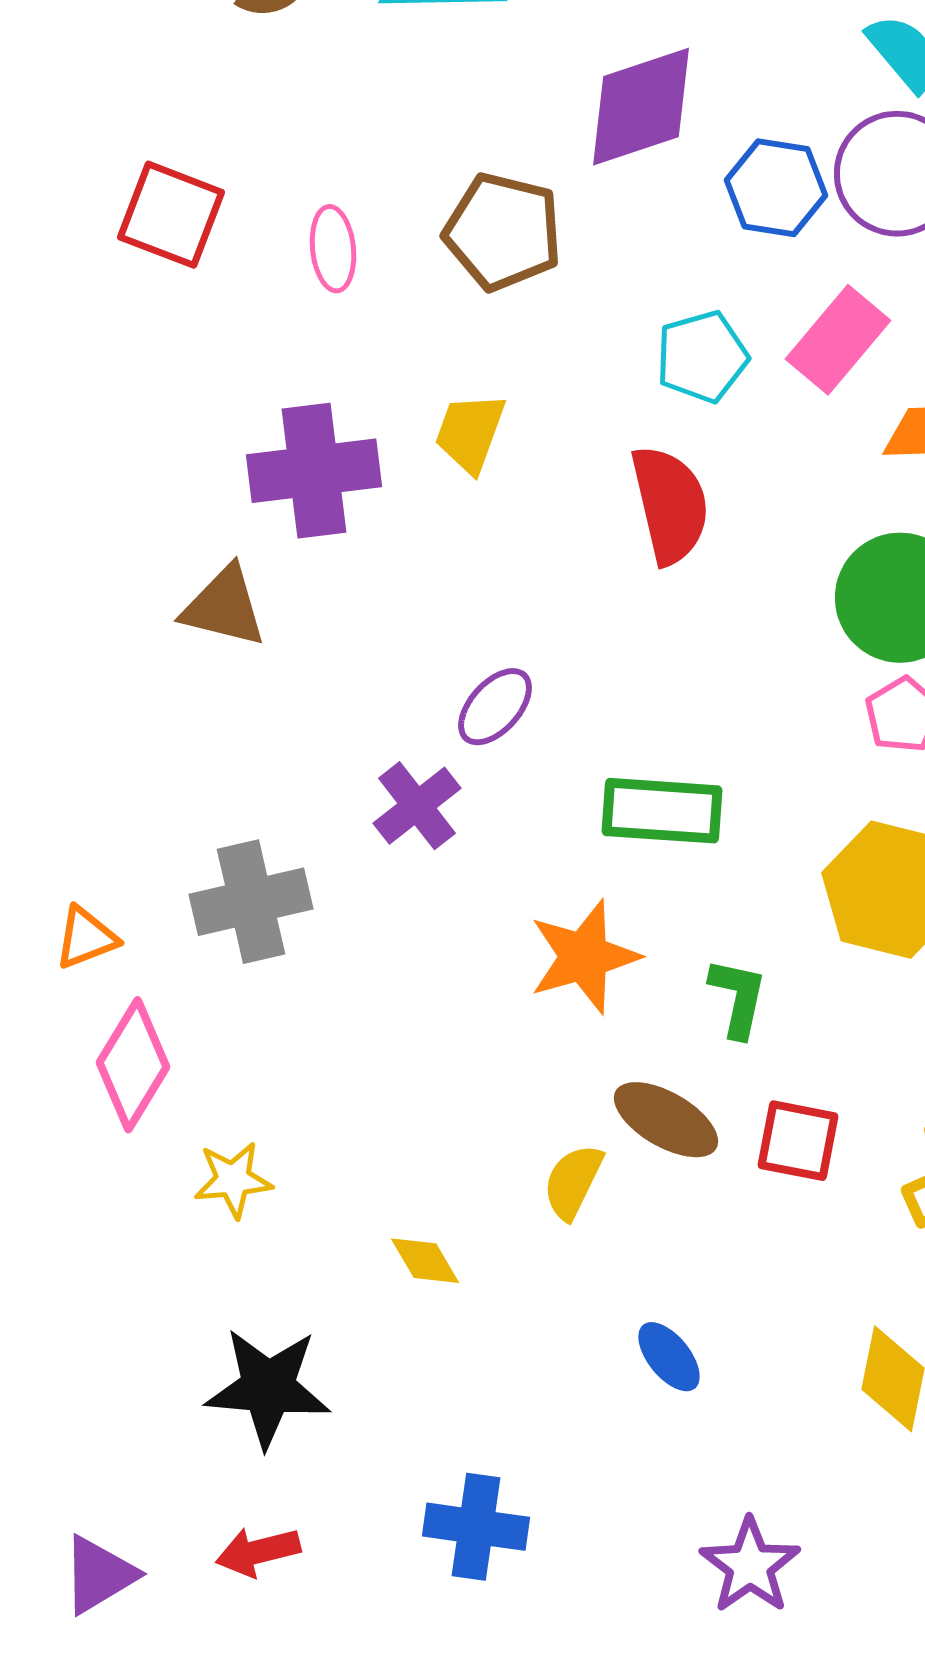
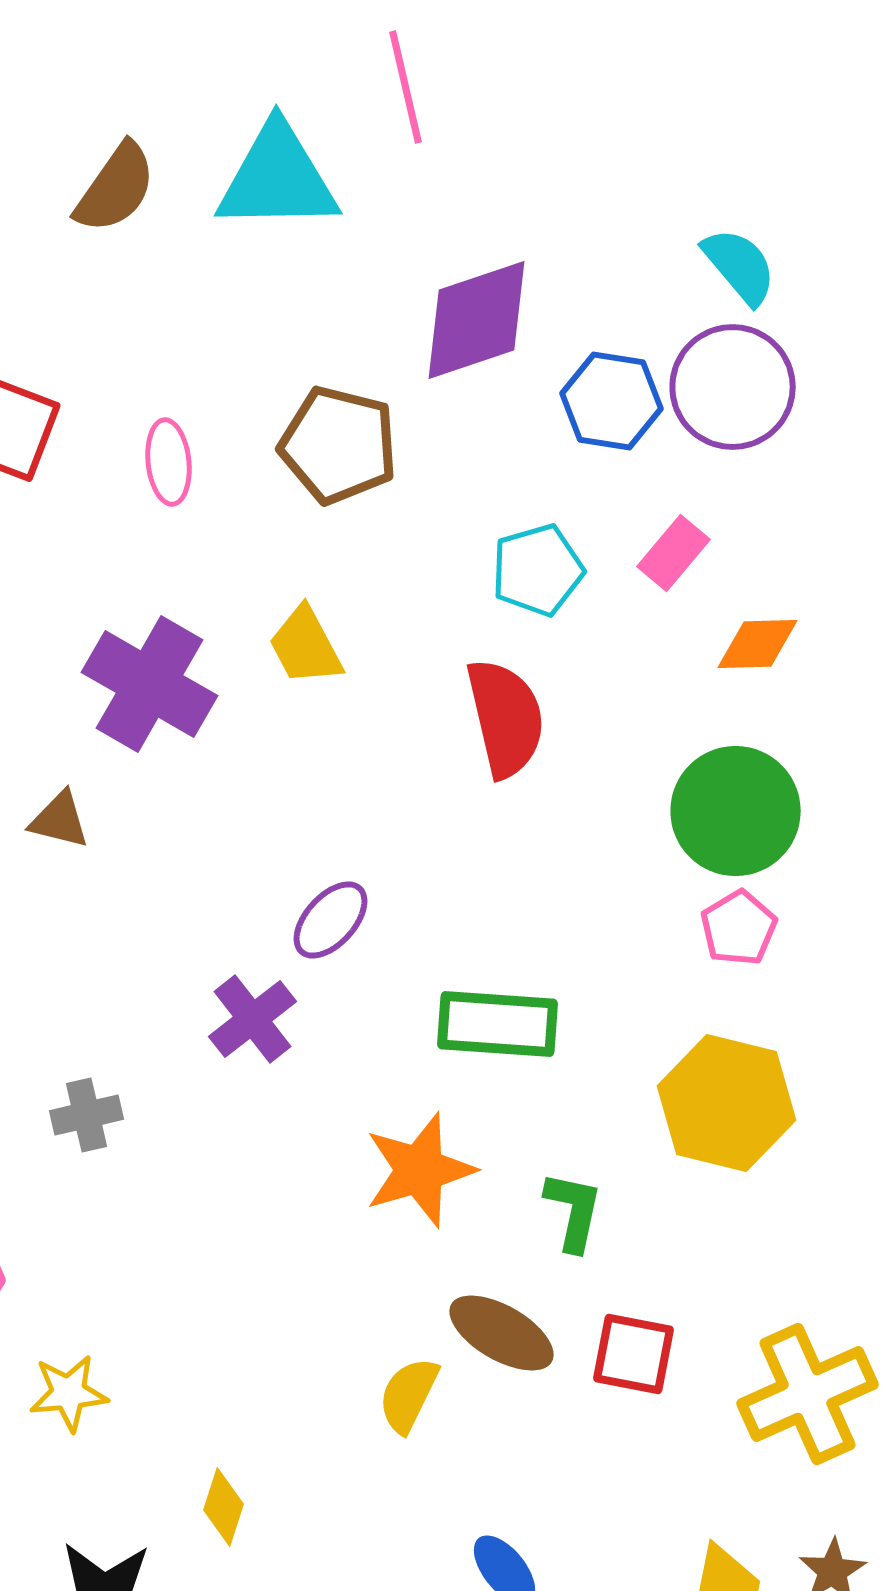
pink rectangle: (838, 340) -> (674, 553), size x0.7
yellow trapezoid: (470, 433) -> (306, 646), turned -48
purple cross: (314, 471) -> (150, 684), turned 37
brown triangle: (224, 607) -> (60, 820), size x0.7
gray cross: (251, 902) -> (86, 1115), size x0.6
yellow diamond: (425, 1261) -> (224, 1507), moved, turned 48

